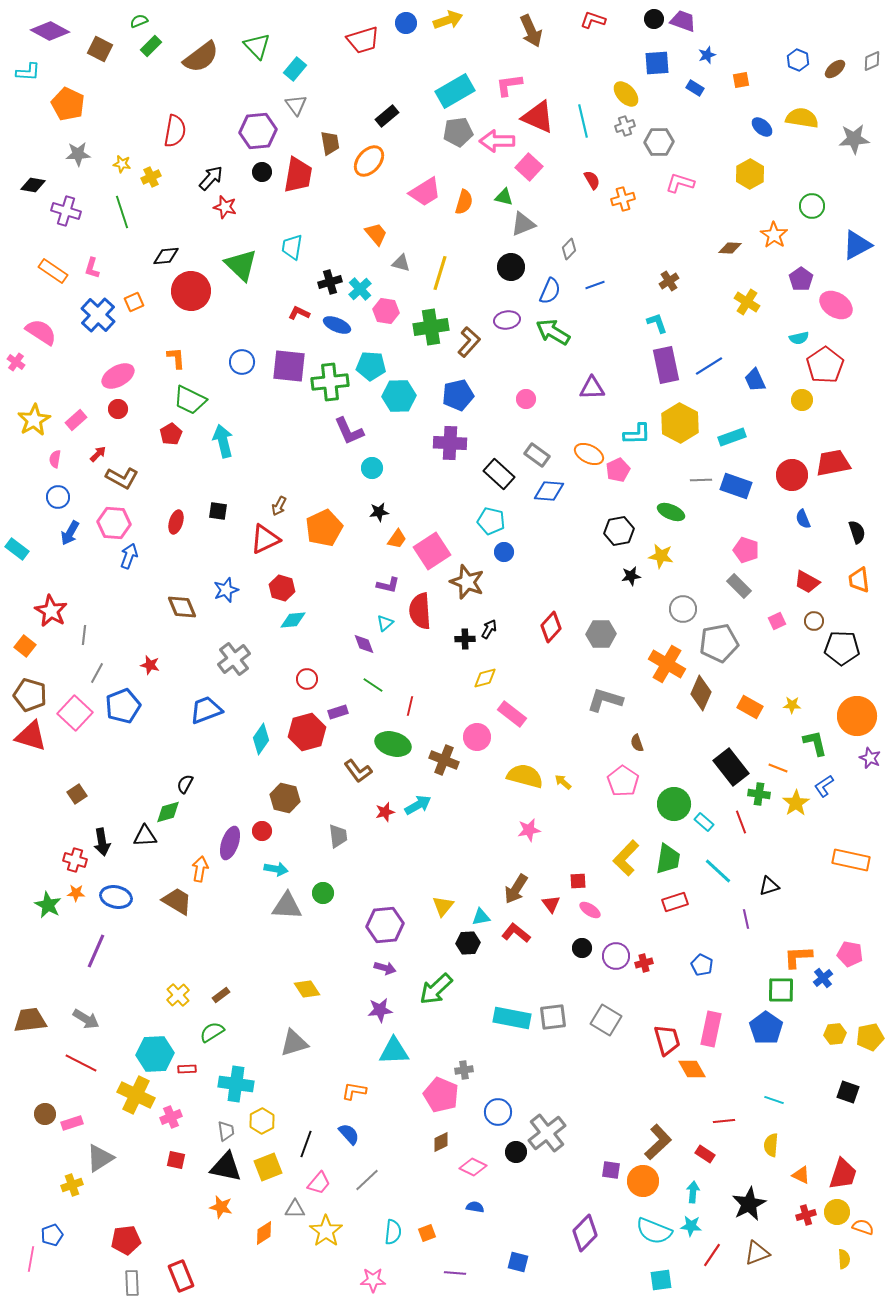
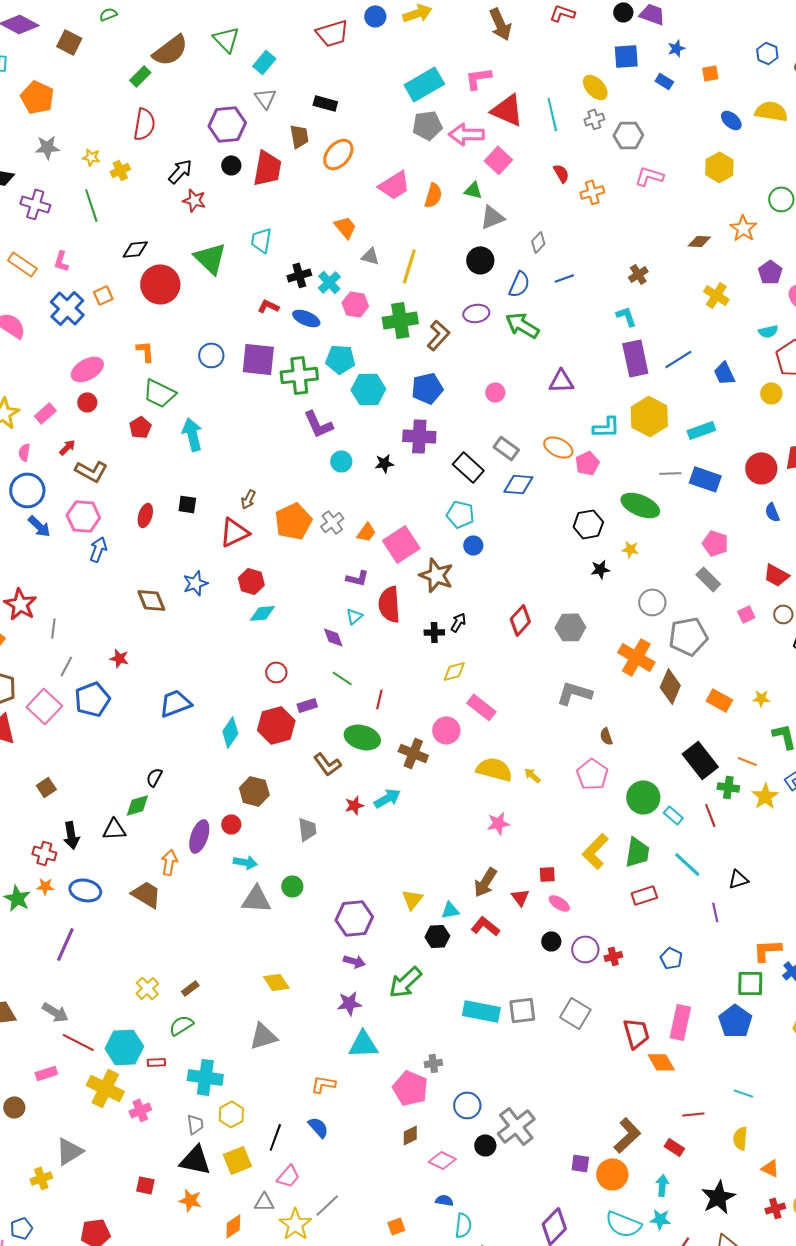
green rectangle: (151, 46) -> (140, 76), moved
black rectangle: (387, 116) -> (325, 103), moved, turned 55
blue circle: (58, 497) -> (27, 490), size x1.5
black star: (379, 512) -> (384, 463), moved
green ellipse: (671, 512) -> (640, 505), size x1.4
blue arrow: (70, 533) -> (39, 526), turned -75
yellow star: (661, 556) -> (630, 549), size x0.7
gray cross: (234, 659) -> (332, 522), moved, size x0.7
red line: (81, 1063) -> (78, 1042), moved
pink rectangle: (72, 1123) -> (46, 1073), moved
red square: (176, 1160) -> (145, 1185), moved
gray line: (367, 1180) -> (327, 1205), moved
cyan semicircle: (393, 1232) -> (463, 1225), moved

